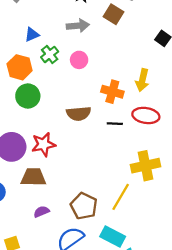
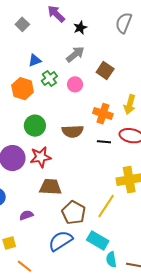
brown square: (114, 14) -> (105, 71), moved
gray arrow: (78, 26) -> (75, 54), turned -36
green circle: (28, 96) -> (35, 126), moved
brown trapezoid: (33, 177) -> (50, 187), moved
purple semicircle: (41, 212) -> (26, 215), moved

